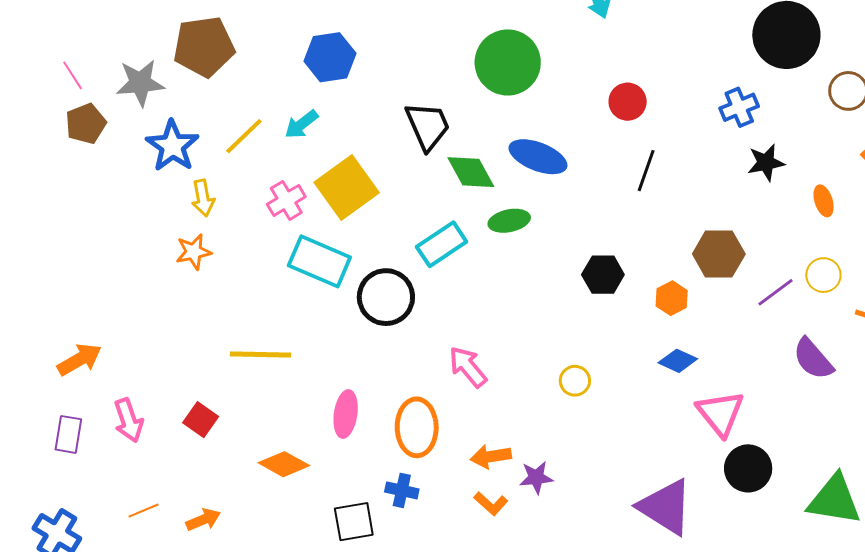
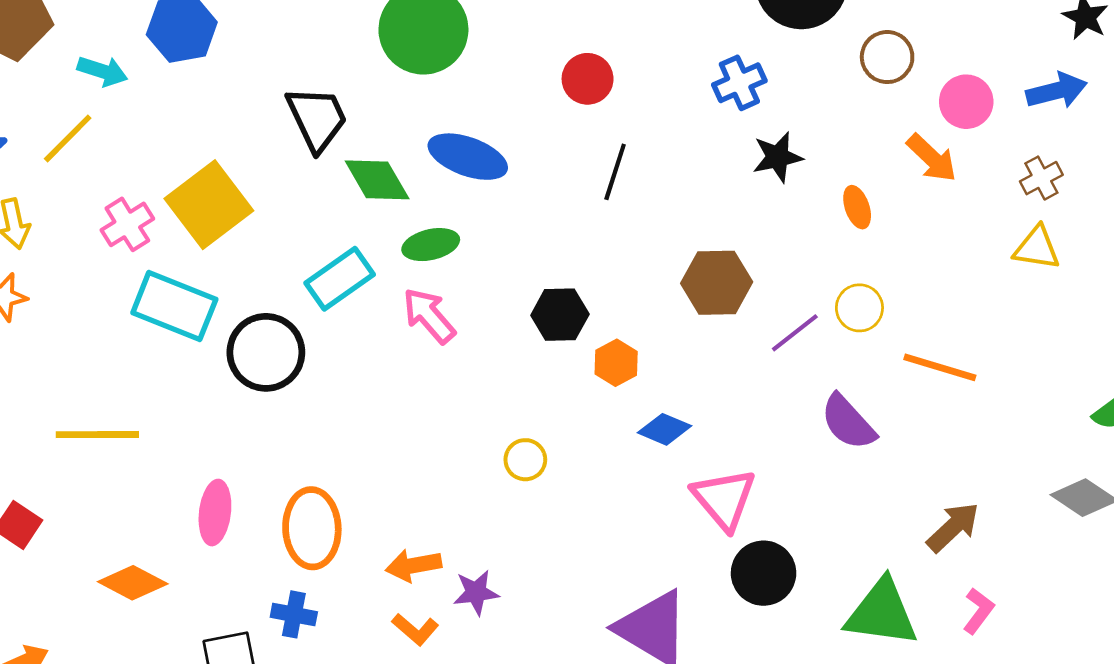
cyan arrow: (301, 124) -> (102, 71), moved, turned -123
orange hexagon: (672, 298) -> (616, 363), moved
pink arrow: (468, 367) -> (429, 316), moved

